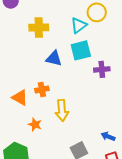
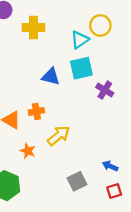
yellow cross: (39, 27) -> (34, 28), moved
purple cross: (102, 69) -> (105, 90), turned 35
yellow arrow: (62, 110) -> (59, 136), turned -125

